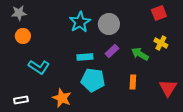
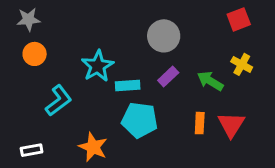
cyan star: (80, 22) -> (98, 66), moved
cyan L-shape: (39, 67) -> (59, 101), turned -70
red triangle: (168, 88) -> (231, 125), moved

